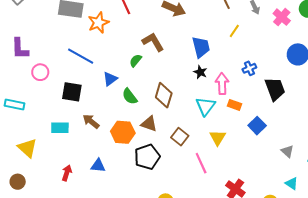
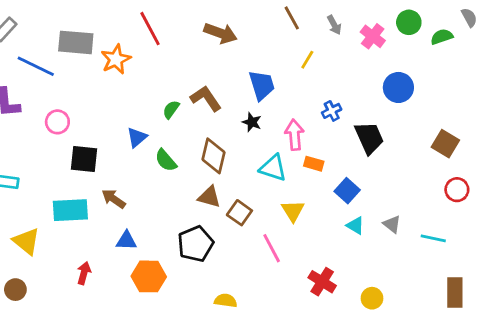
brown L-shape: (153, 42) -> (206, 98), moved
blue line: (81, 56) -> (36, 66), moved
pink circle: (40, 72) -> (57, 122), moved
black star: (200, 72) -> (252, 122), moved
cyan triangle: (205, 106) -> (273, 168), turned -45
brown triangle: (149, 124) -> (209, 197), moved
cyan rectangle: (60, 128) -> (70, 210), size x1.4
orange hexagon: (123, 132) -> (149, 276), moved
blue triangle: (98, 166) -> (126, 241), moved
cyan triangle: (292, 183) -> (355, 226), moved

